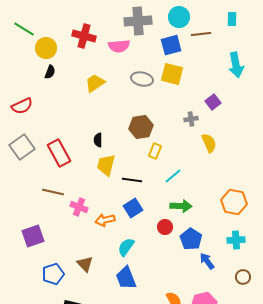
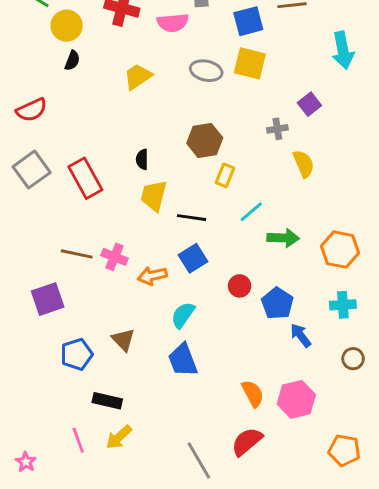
brown line: (53, 192) -> (77, 254), moved
green arrow: (181, 206) -> (283, 238), moved

